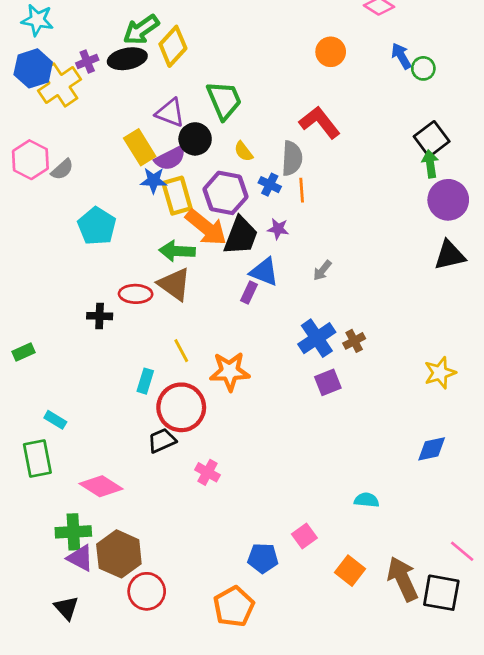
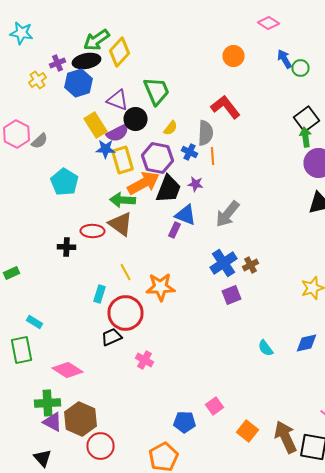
blue hexagon: (33, 68) -> (78, 83), moved
yellow cross: (59, 85) -> (38, 80), size x0.6
yellow semicircle: (243, 151) -> (170, 128), turned -105
orange arrow: (206, 227) -> (144, 183), turned -68
gray arrow: (322, 270) -> (228, 214), size x1.8
cyan semicircle: (367, 500) -> (266, 348), moved, turned -132

